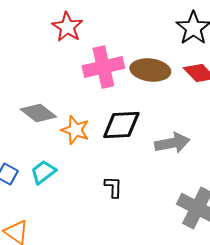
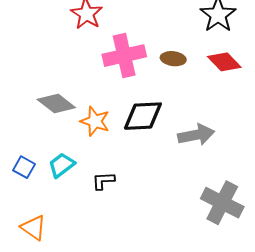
brown ellipse: (150, 70) -> (173, 59), size x0.6
black L-shape: (113, 187) -> (103, 181), moved, turned -95

